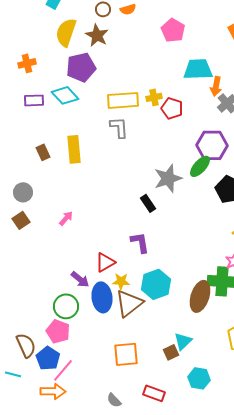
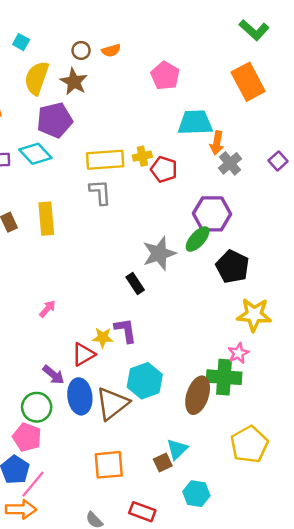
pink arrow: (66, 218) -> (47, 309), moved
yellow star: (121, 281) -> (103, 338), moved

